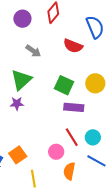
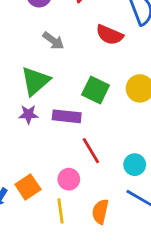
purple rectangle: (74, 107) -> (67, 116), moved
red line: (72, 137) -> (91, 151), moved
pink circle: (56, 152) -> (69, 179), moved
yellow line: (33, 179) -> (61, 211), moved

